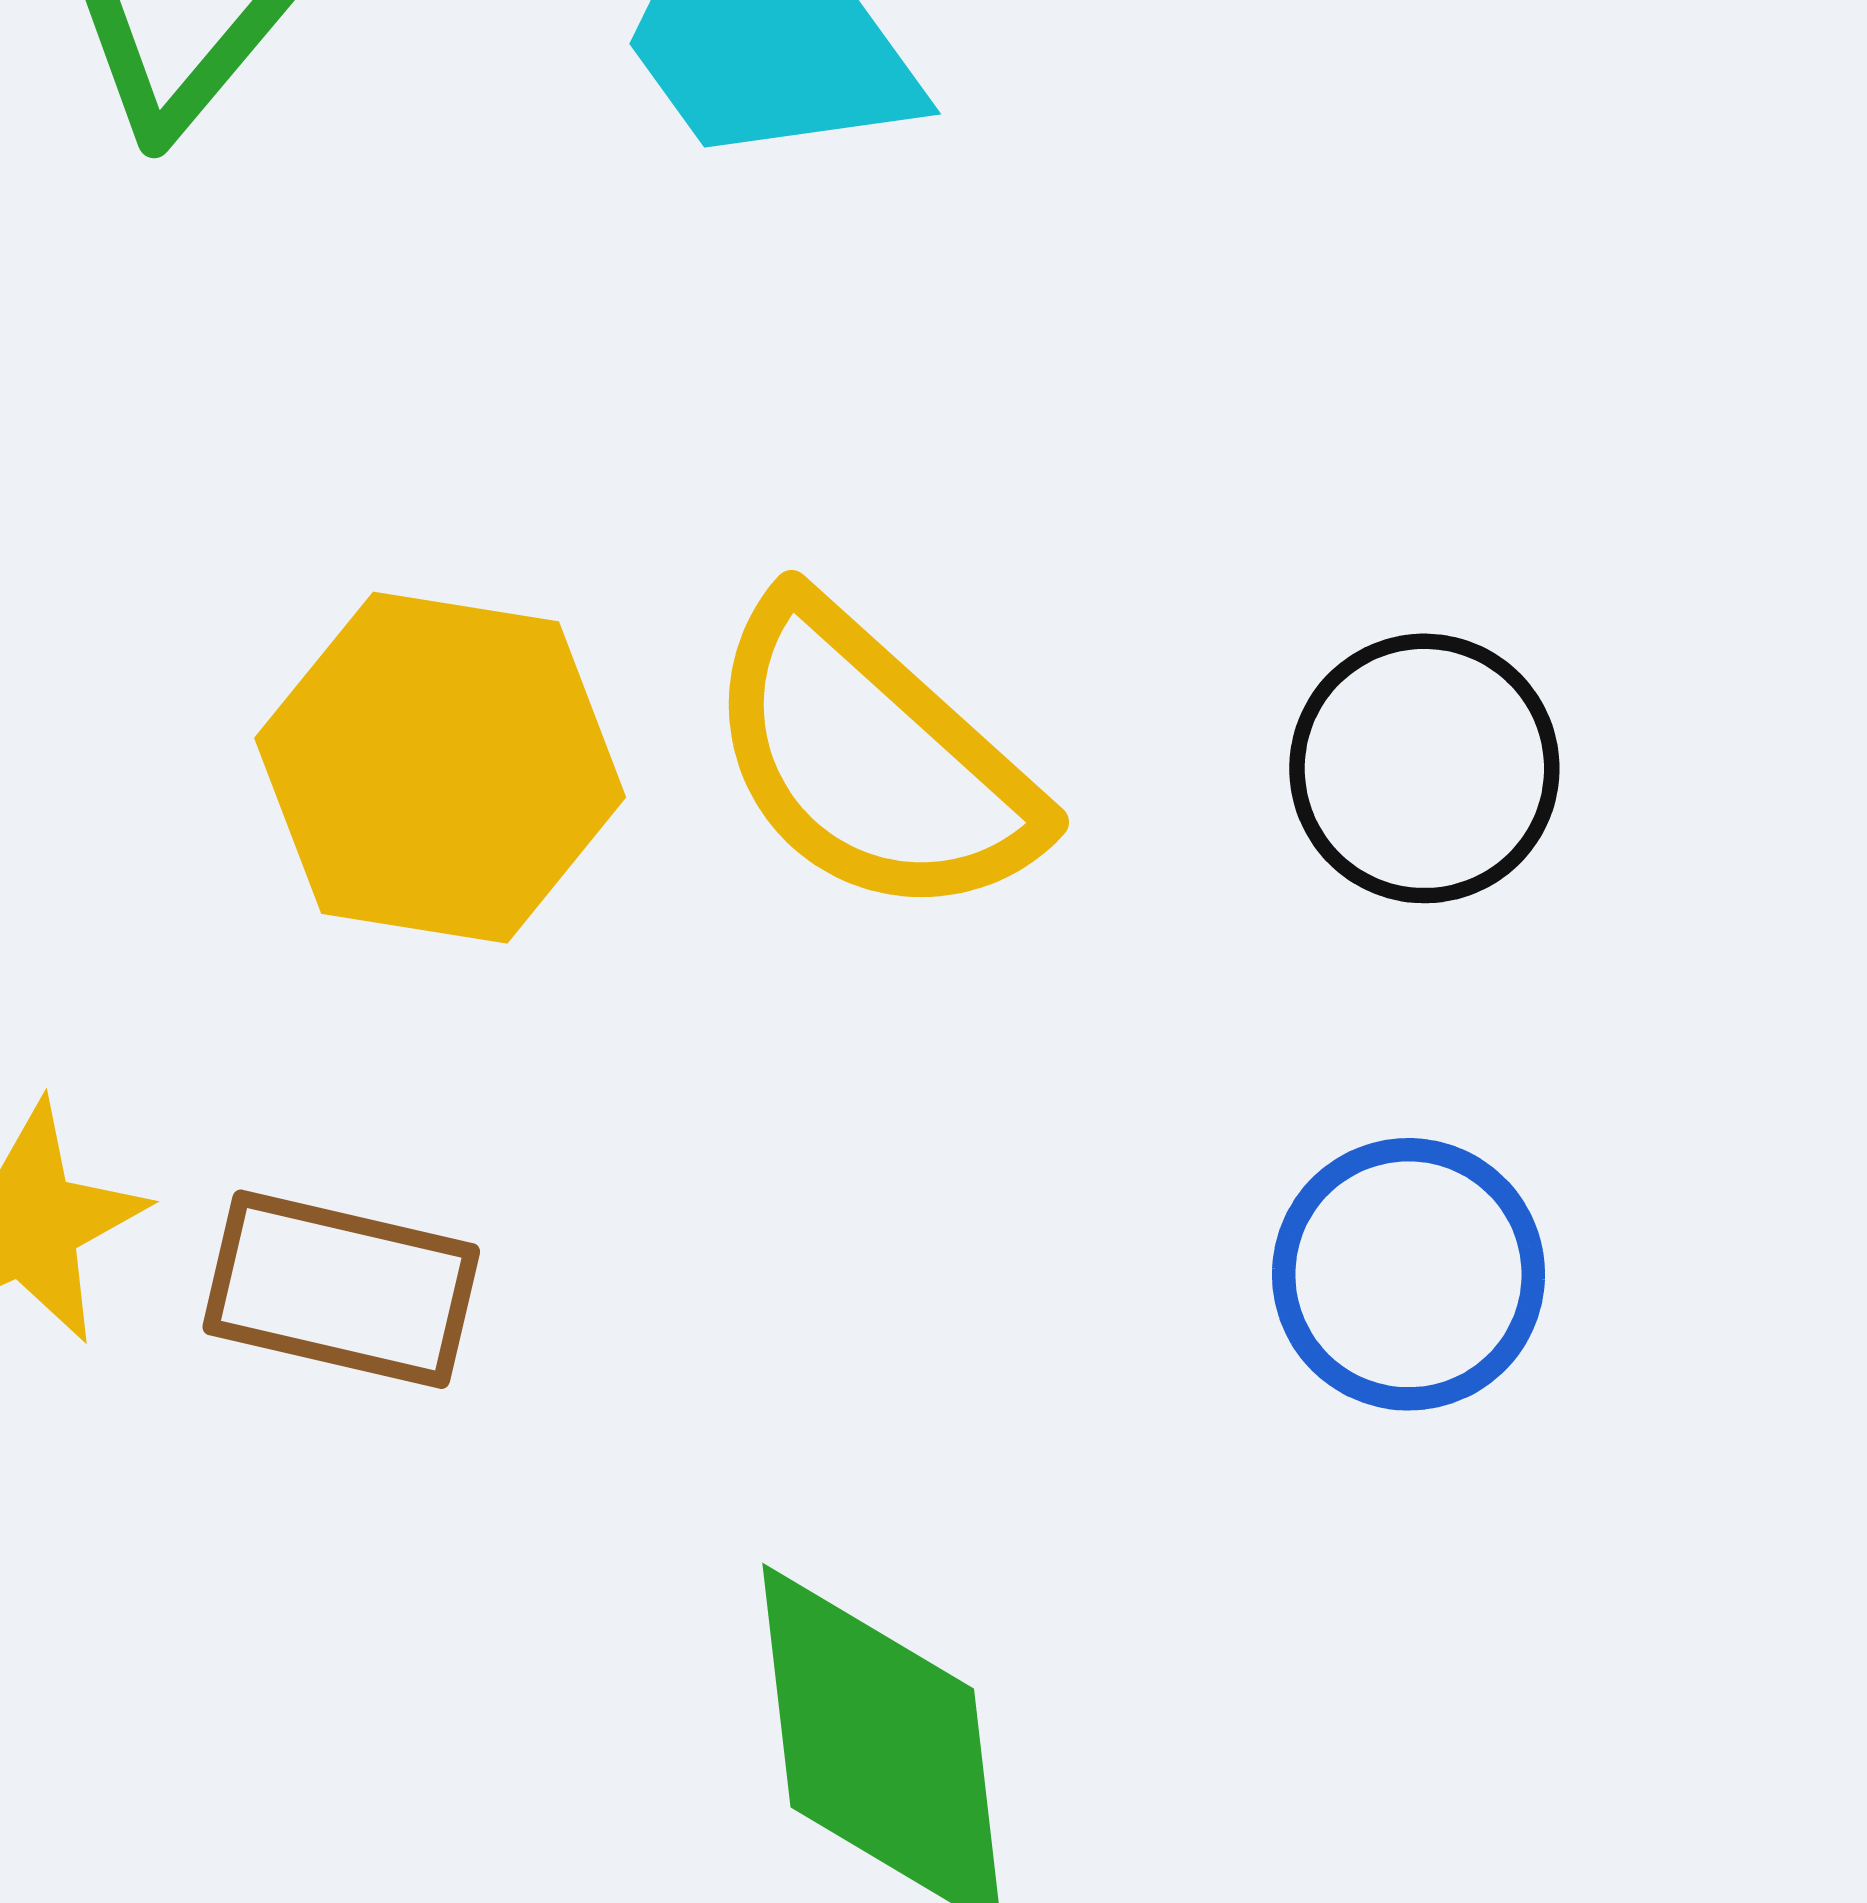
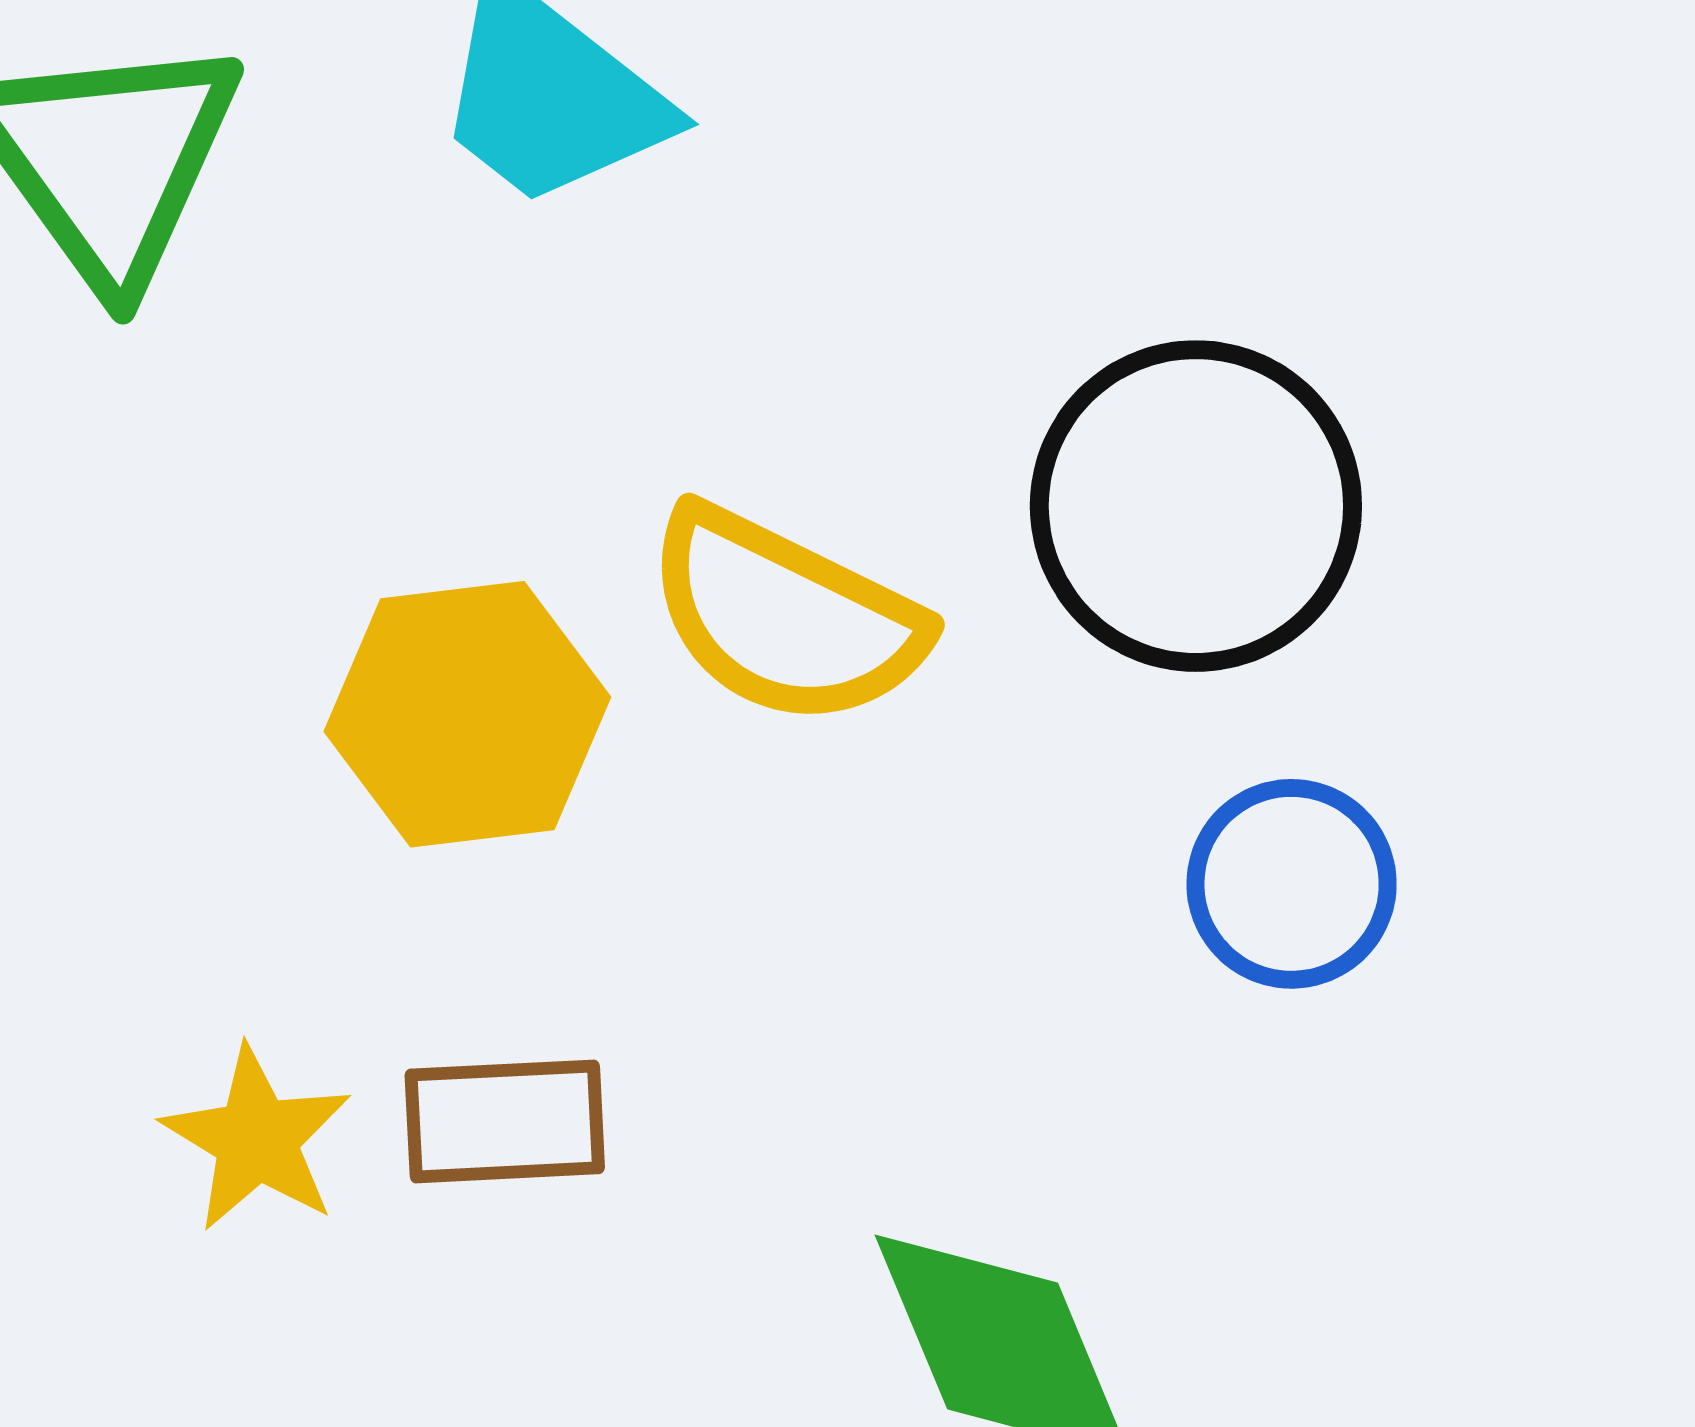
black circle: (1424, 768) -> (1196, 506), size x1.6

